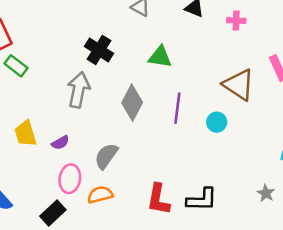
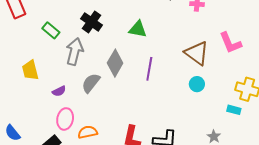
green rectangle: (16, 66) -> (51, 30), moved
cyan circle: (217, 122) -> (197, 84), moved
yellow trapezoid: (25, 134) -> (30, 70), moved
gray semicircle: (106, 156) -> (91, 83), moved

